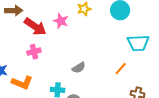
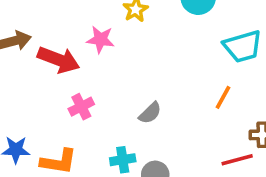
pink cross: (34, 52) -> (81, 107), moved

